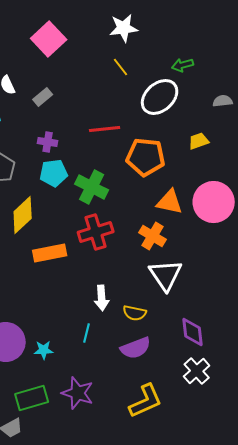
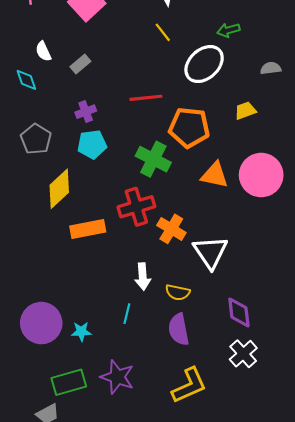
purple cross: (48, 142) -> (86, 112), turned -30
green cross: (92, 187) -> (153, 159), moved
orange cross: (153, 236) -> (171, 229), moved
purple semicircle: (136, 348) -> (179, 329), turned 100

